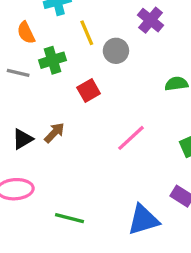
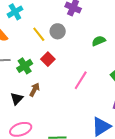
yellow line: (87, 33) -> (39, 34), moved
green cross: (52, 60) -> (25, 66), moved

